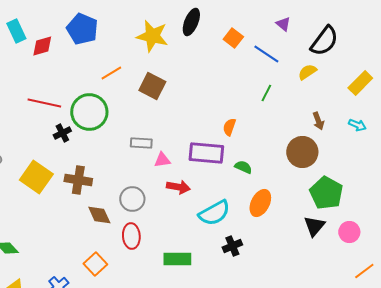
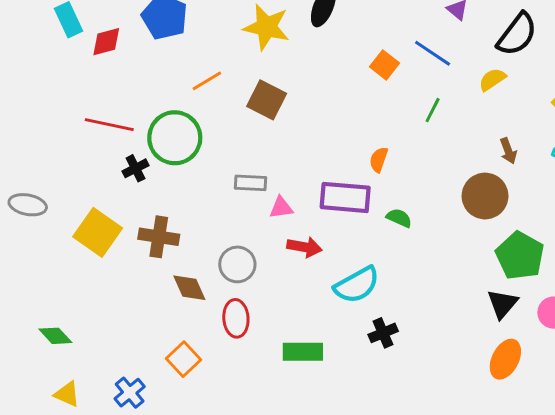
orange square: (233, 38) -> (385, 65), moved
orange ellipse: (260, 203) -> (505, 359), moved

